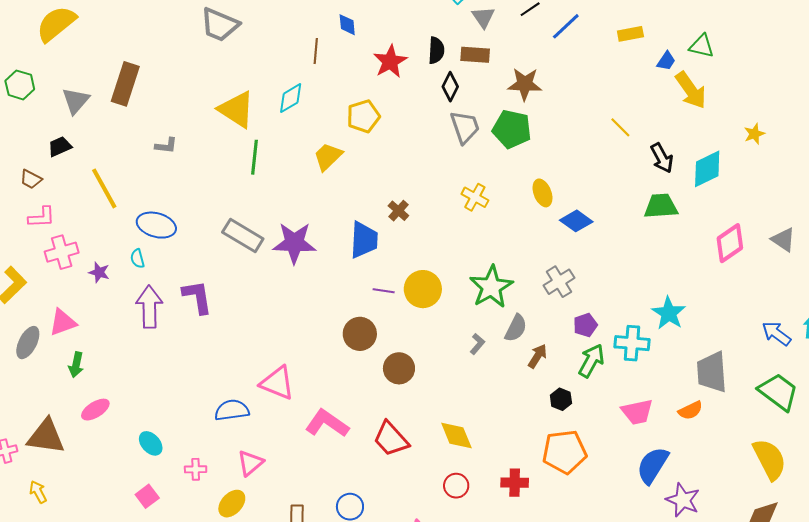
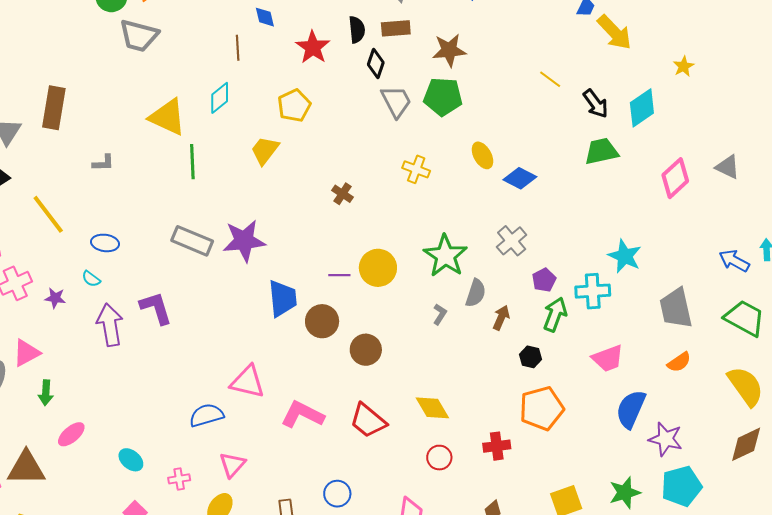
blue ellipse: (156, 225) -> (105, 243), size x0.7
blue trapezoid: (364, 240) -> (283, 299), moved
cyan semicircle: (137, 259) -> (91, 279), turned -30
orange semicircle: (690, 410) -> (679, 362), moved

